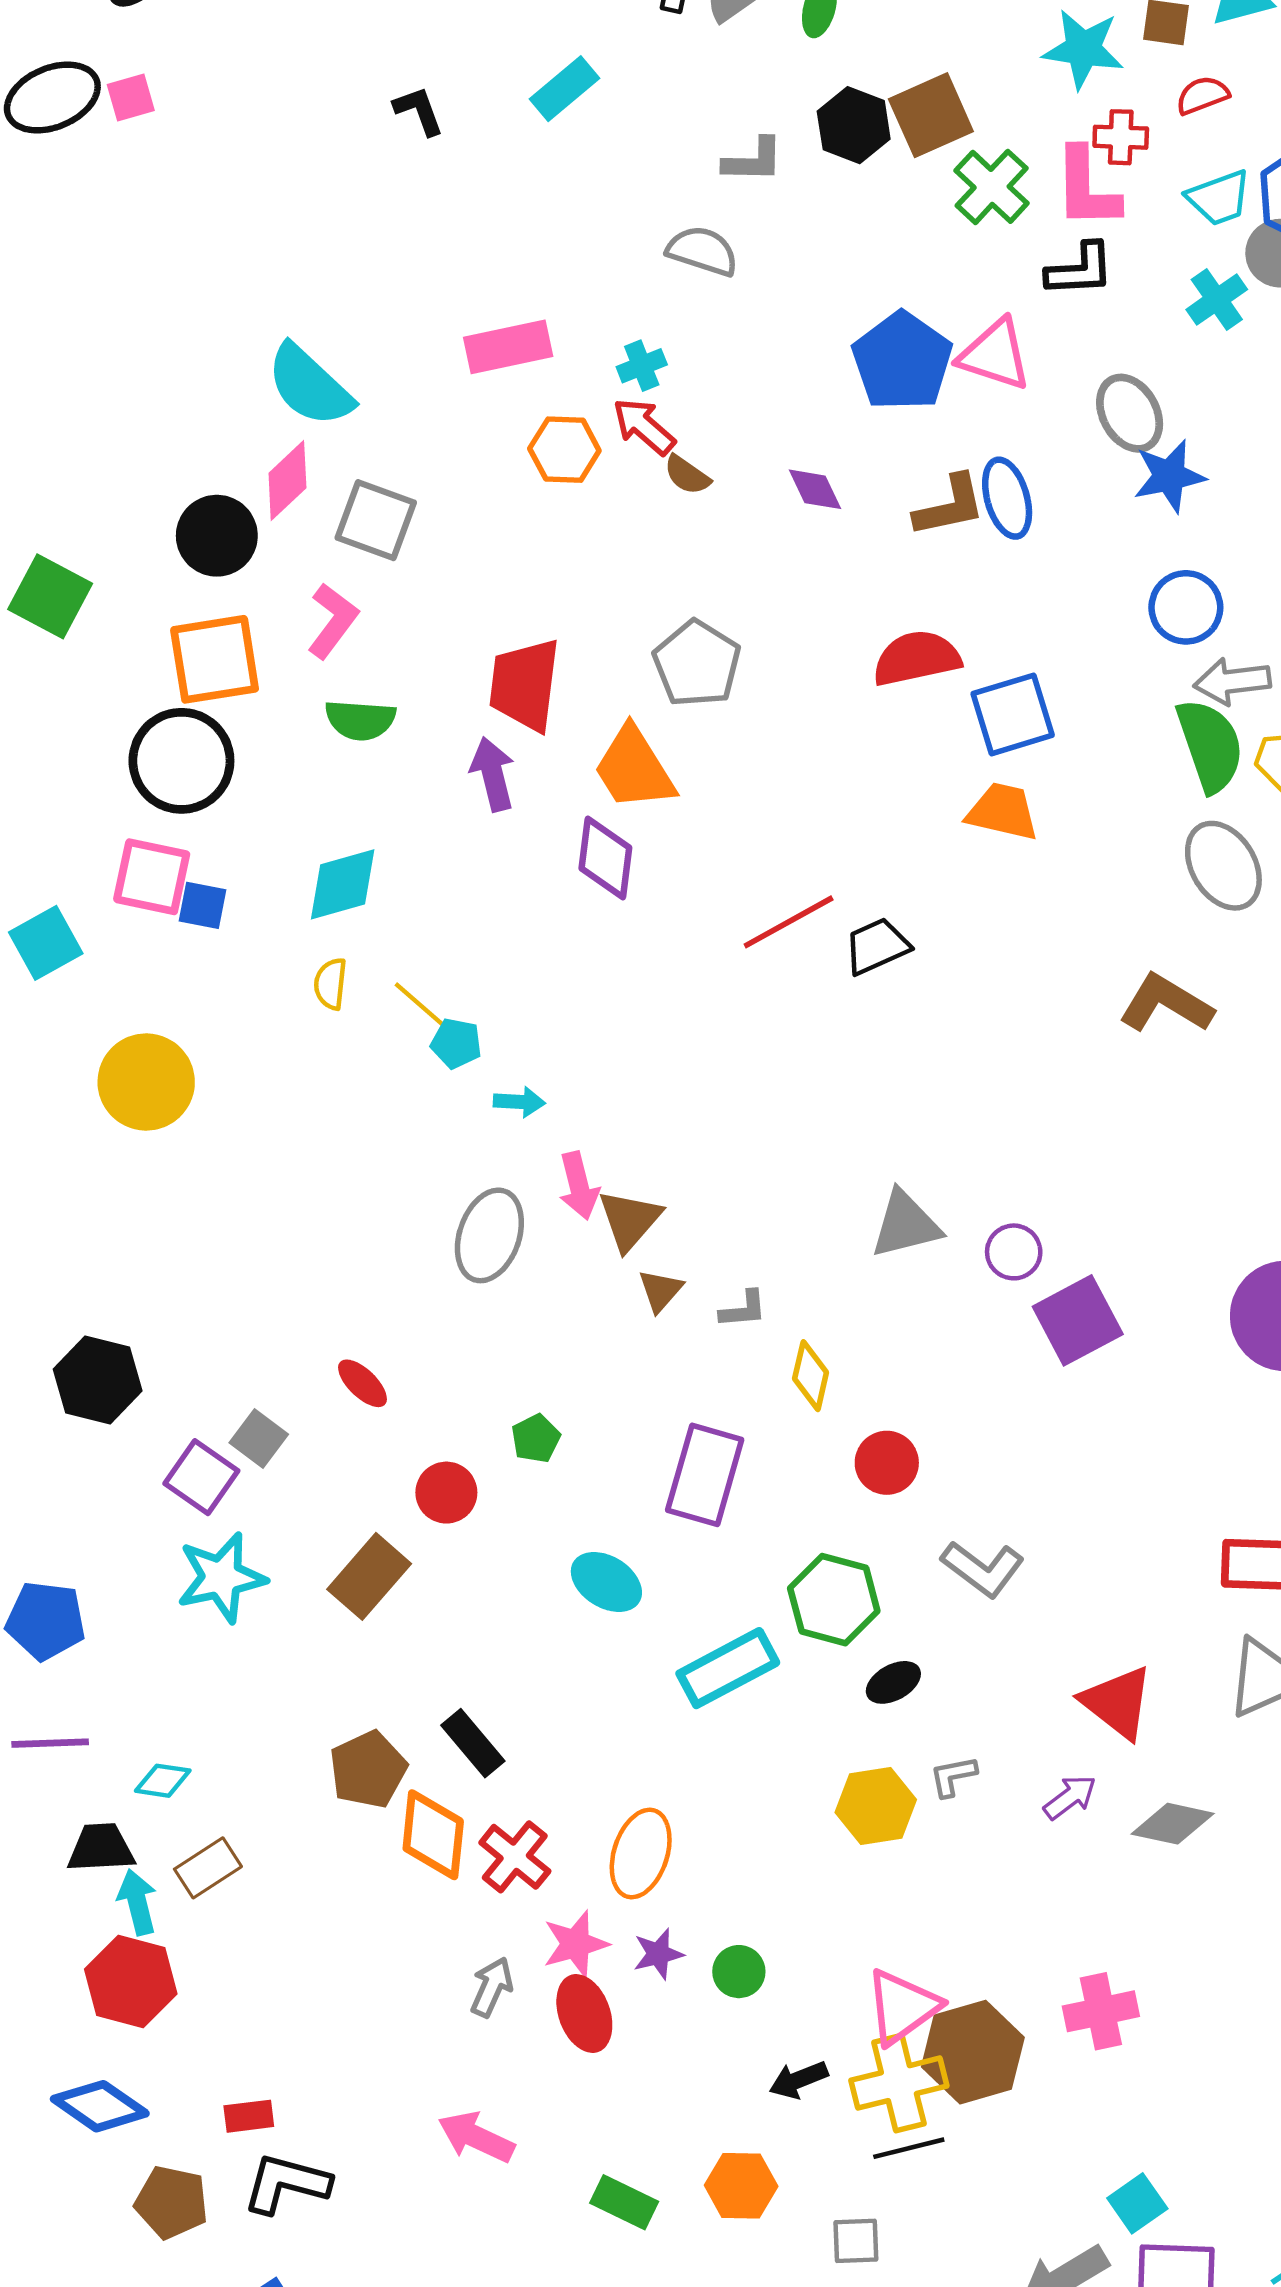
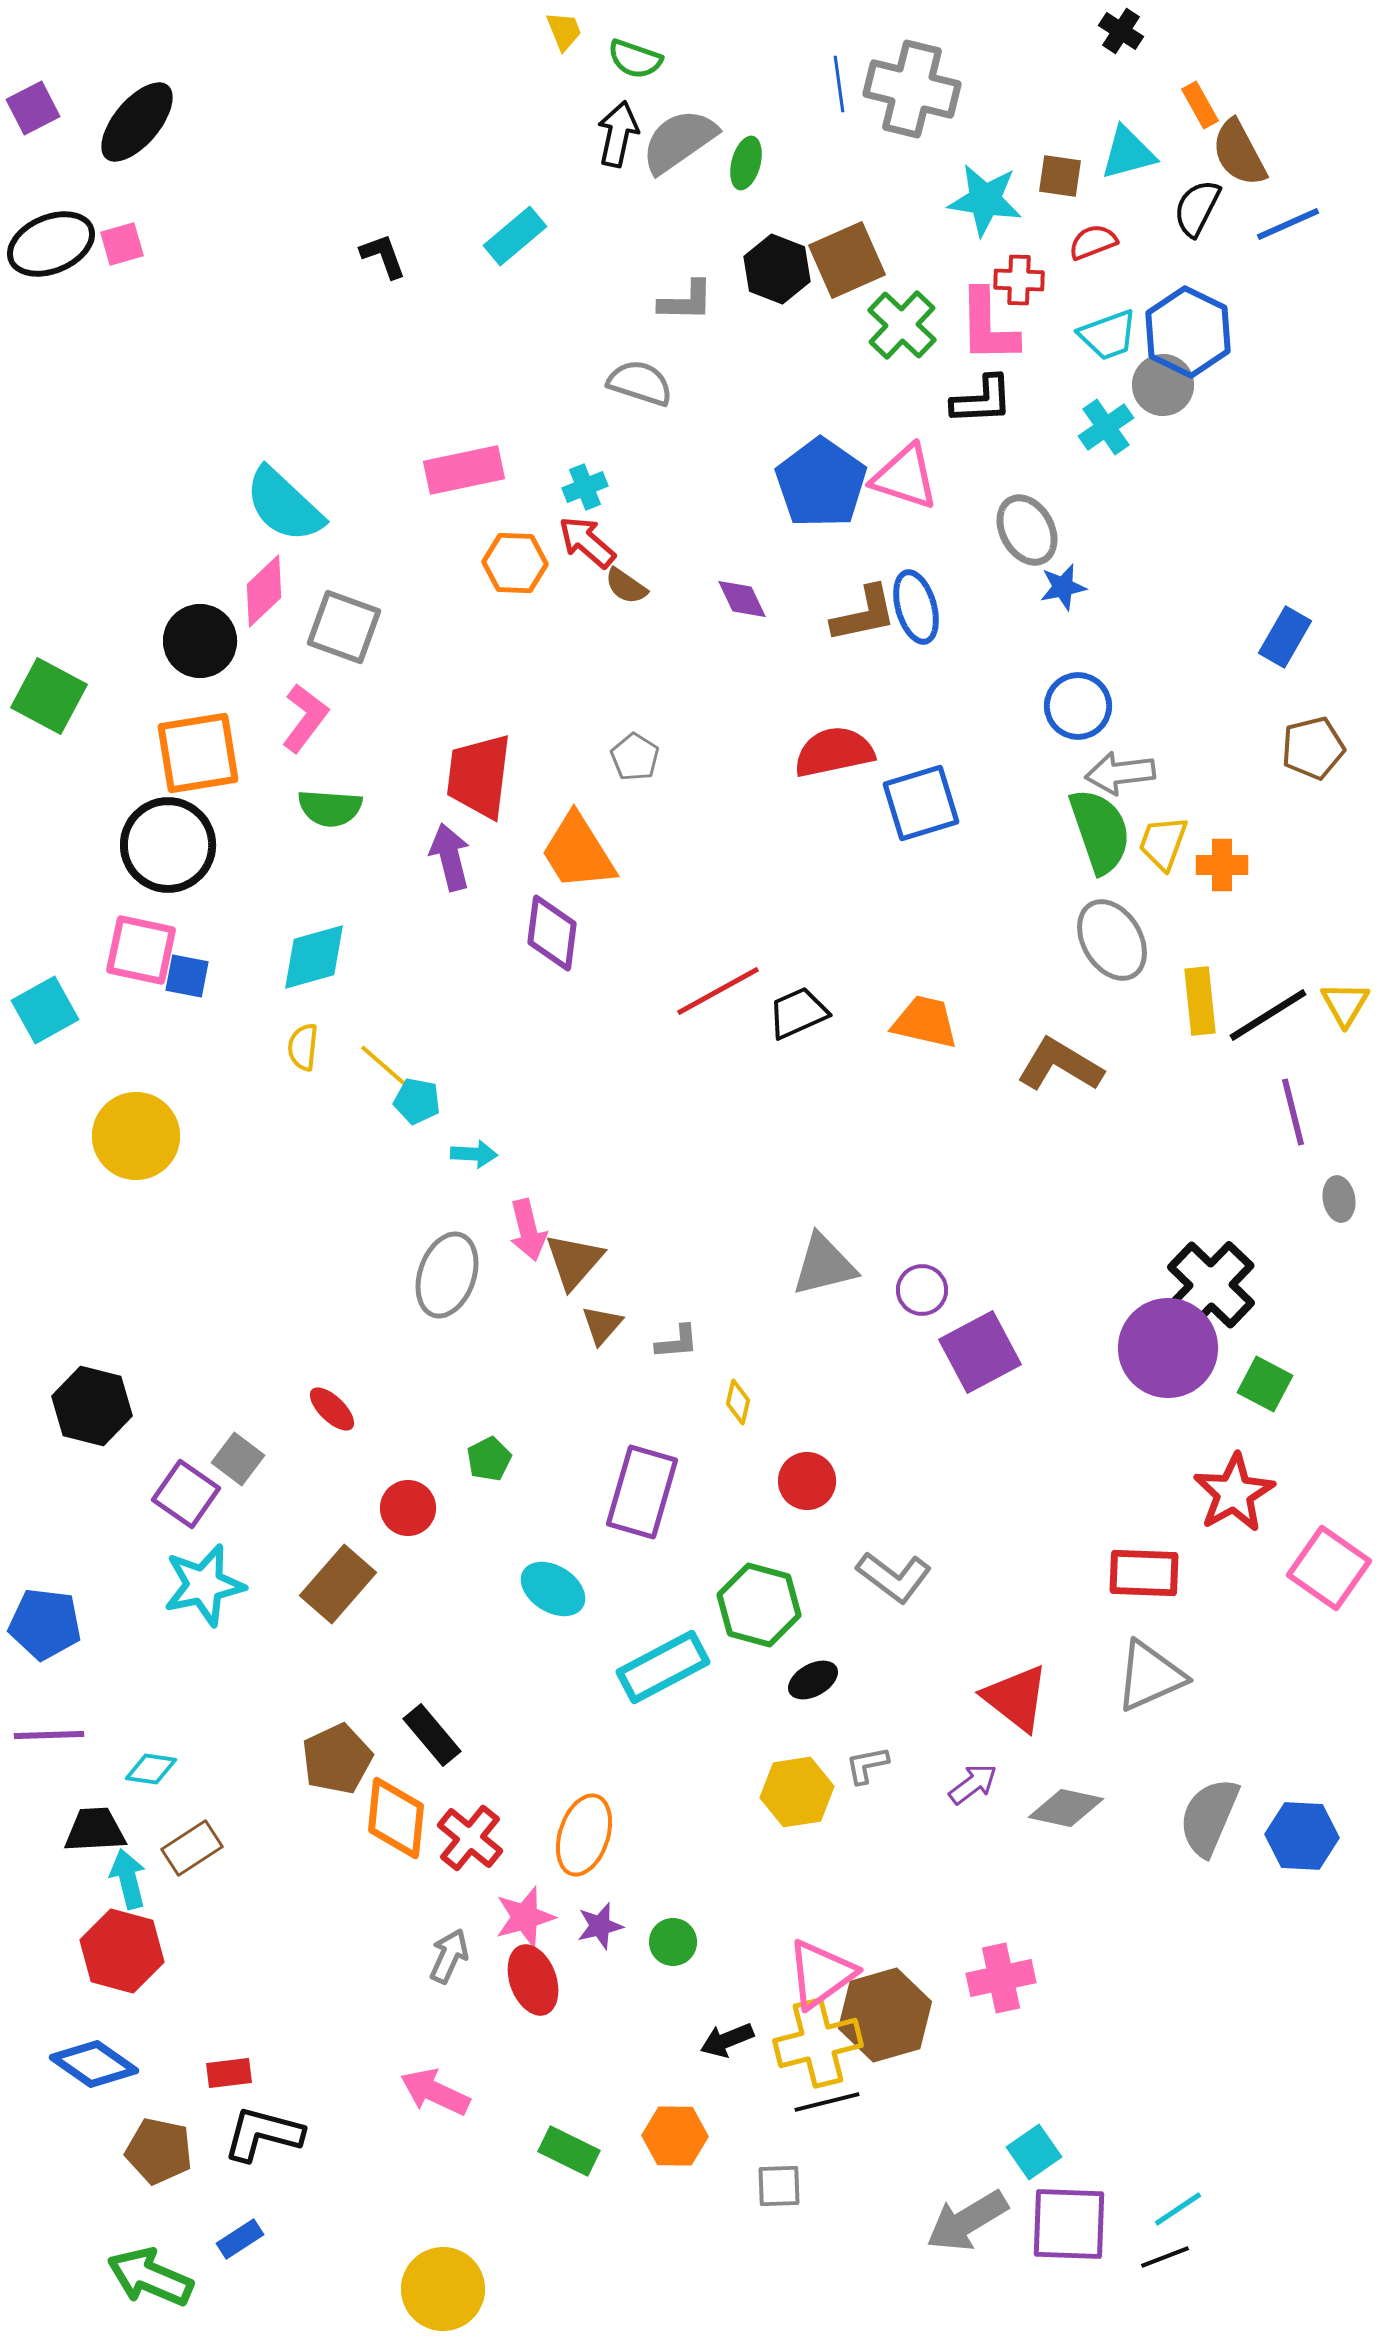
blue star: (1169, 476) -> (1063, 587), size x0.7
gray pentagon: (697, 664) -> (635, 757), size x0.6
orange trapezoid: (1003, 812) -> (925, 1022), moved
yellow diamond: (811, 1376) -> (738, 1402), size x0.7

